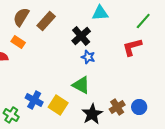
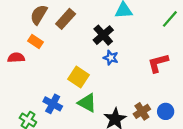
red L-shape: (132, 47) -> (158, 63), moved
green triangle: (81, 85) -> (87, 103), moved
yellow square: (58, 105) -> (78, 77), moved

